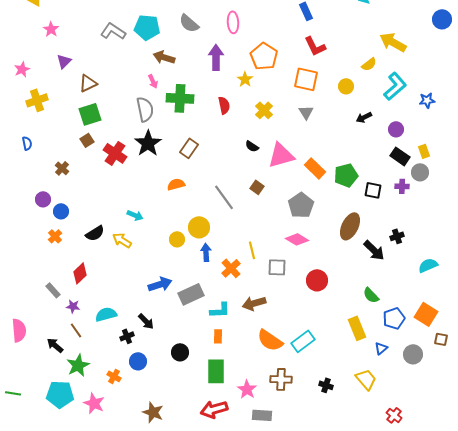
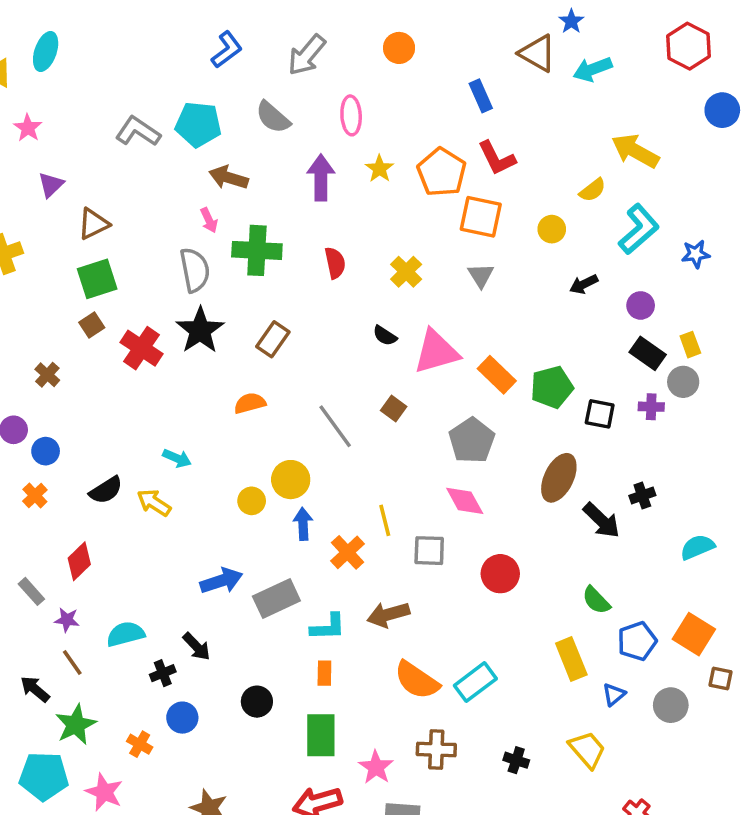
orange pentagon: (264, 56) -> (442, 172), moved
yellow star: (245, 79) -> (379, 169), moved
pink diamond: (297, 239) -> (465, 501), turned 30

